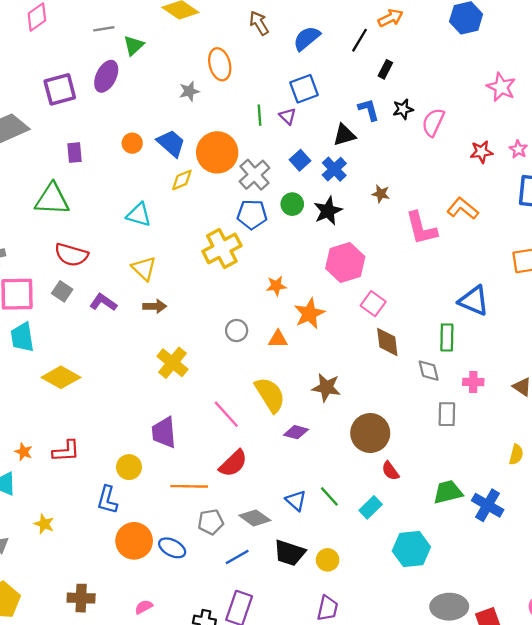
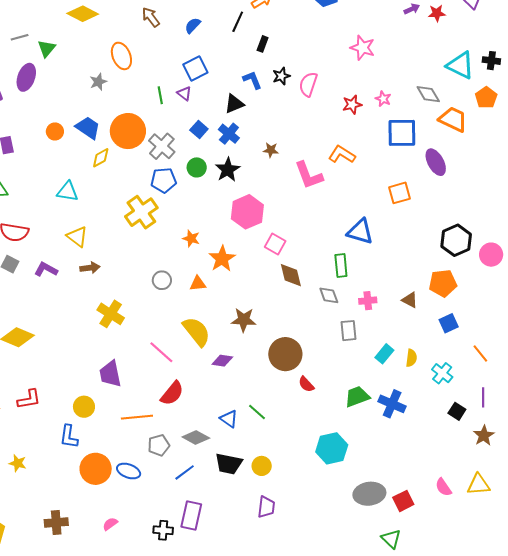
blue semicircle: (307, 38) -> (193, 25), size x0.7
orange star: (276, 286) -> (191, 238), turned 30
cyan rectangle: (371, 507) -> (384, 354), moved

